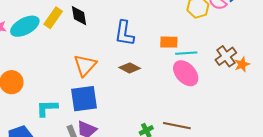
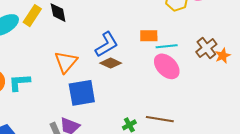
blue L-shape: (124, 33) -> (107, 44), moved, turned -128
blue square: (84, 99) -> (82, 93), moved
cyan L-shape: (47, 108) -> (19, 82), moved

